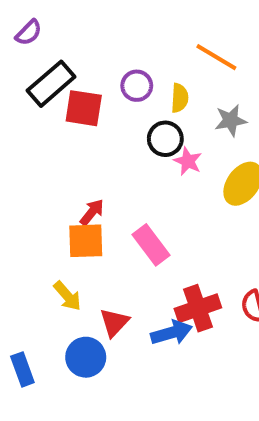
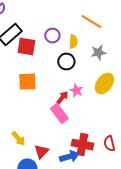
pink star: (188, 161) -> (76, 91), moved
red arrow: (92, 212) -> (62, 98), moved
orange square: (86, 241) -> (27, 82), moved
red cross: (198, 308) -> (82, 145), turned 30

